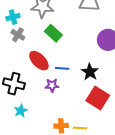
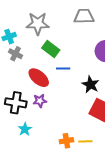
blue line: (62, 68) -> (63, 69), moved
purple star: (52, 85) -> (40, 101), moved

